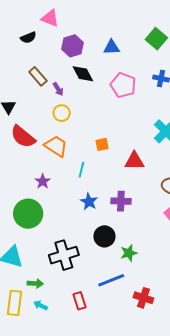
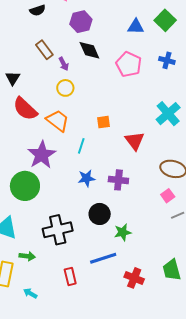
blue triangle: (112, 47) -> (136, 27), moved
red triangle: (134, 161) -> (135, 141), turned 50
purple star: (43, 181) -> (42, 155), size x1.8
blue star: (89, 202) -> (86, 178), turned 30
cyan arrow: (41, 305) -> (30, 293), moved

